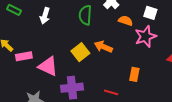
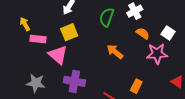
yellow square: (80, 52) -> (69, 32), moved

